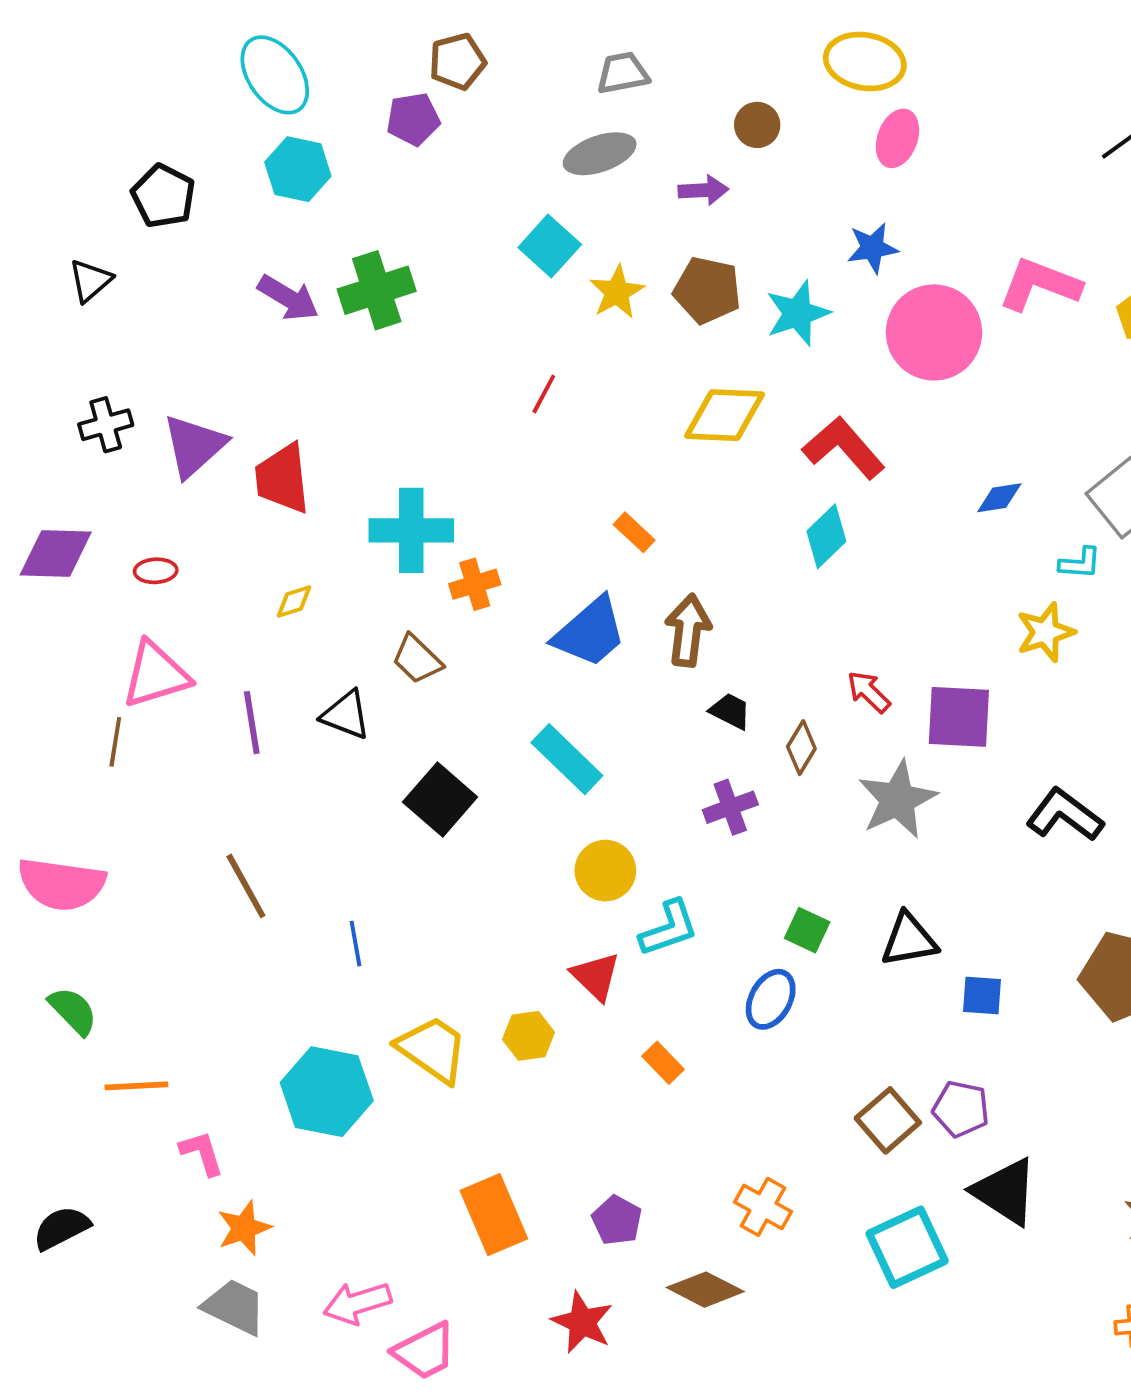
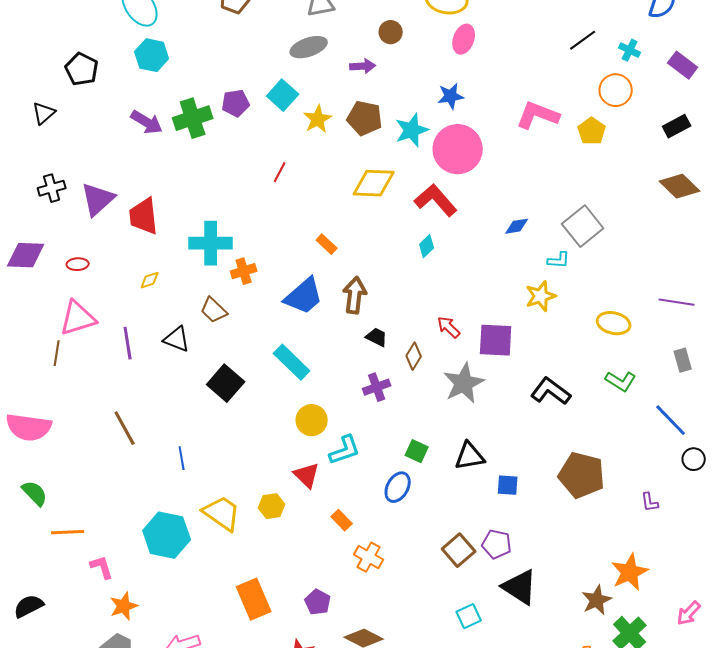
purple pentagon: (413, 119) -> (236, 103), moved
pink circle: (934, 332) -> (458, 149), moved
cyan diamond: (826, 536) -> (427, 246), size x0.7
orange cross: (763, 1207) -> (369, 557), moved
cyan square: (907, 1247) -> (469, 616), size x0.6

